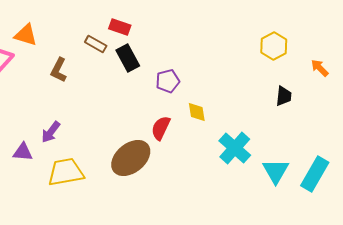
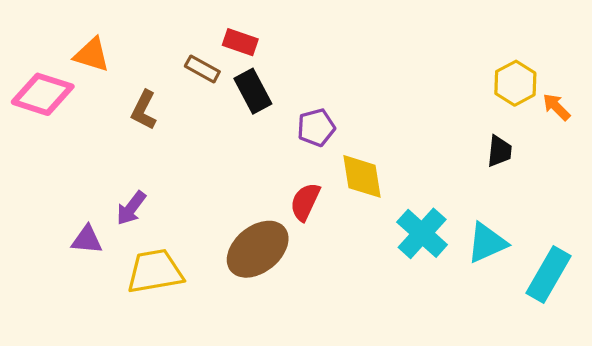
yellow hexagon: (274, 46) -> (515, 83), moved
yellow diamond: (197, 112) -> (362, 176), size x1.5
cyan triangle: (276, 171) -> (487, 243), moved, turned 36

